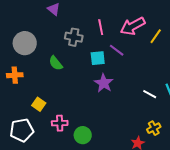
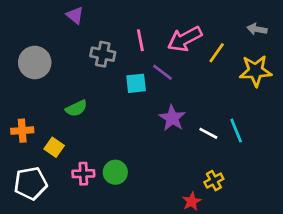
green semicircle: (56, 63) -> (76, 108), moved, turned -77
orange cross: (15, 75) -> (22, 131), moved
purple star: (104, 83) -> (172, 118), moved
green circle: (83, 135) -> (115, 172), moved

